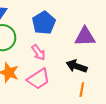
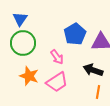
blue pentagon: (44, 23) -> (75, 34), moved

